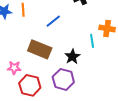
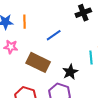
pink star: (14, 68) -> (11, 47), moved

